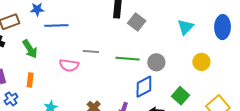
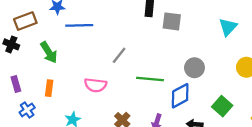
gray square: (137, 22) -> (172, 21), turned -30
gray line: (91, 51) -> (119, 55), turned -56
green line: (128, 59) -> (150, 79), moved
pink semicircle: (69, 65) -> (95, 85), moved

